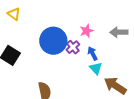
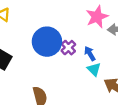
pink star: (87, 31) -> (97, 17), moved, size x1.5

